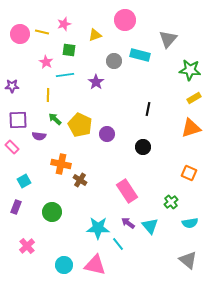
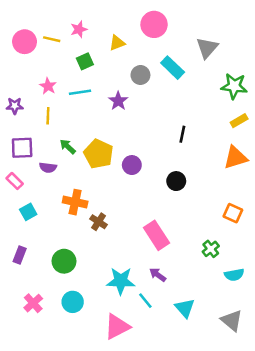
green square: (69, 50) -> (85, 61), turned -32
cyan rectangle: (140, 55) -> (173, 68), turned 30
pink star: (46, 62) -> (48, 86), moved
yellow line: (48, 95) -> (48, 116), moved
cyan square: (24, 181) -> (28, 212), moved
cyan triangle: (150, 226) -> (185, 308), moved
cyan circle: (64, 265) -> (73, 302), moved
pink triangle: (95, 265) -> (117, 327), turned -40

